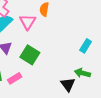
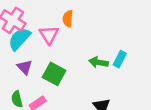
green arrow: (82, 73) -> (98, 62), moved

